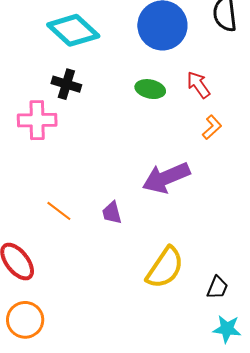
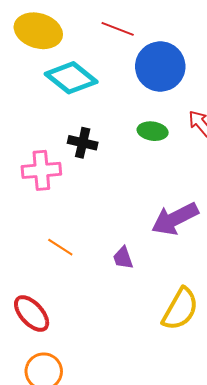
black cross: (66, 84) -> (83, 143), moved
orange line: (59, 211) -> (60, 247), moved

